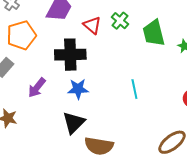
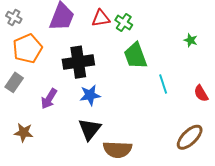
red triangle: (92, 25) -> (101, 18), moved, turned -42
green trapezoid: (154, 33) -> (135, 56), moved
cyan line: (134, 89) -> (163, 84), moved

